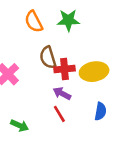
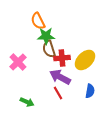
green star: (68, 20) -> (46, 36), moved
yellow ellipse: (94, 72) -> (85, 60), turned -35
purple arrow: (62, 93) -> (60, 77), size x1.5

